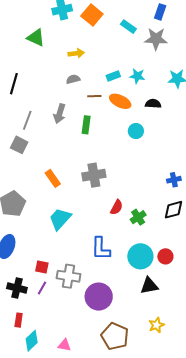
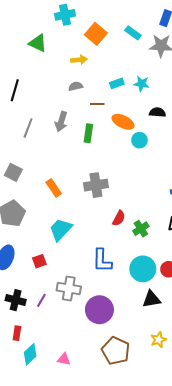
orange square: (92, 15) -> (96, 34), moved
orange ellipse: (120, 101) -> (123, 122), moved
gray square: (19, 145) -> (13, 172), moved
red square: (42, 267) -> (39, 261), moved, turned -32

